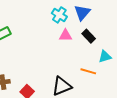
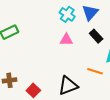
pink triangle: (65, 35) -> (66, 40), moved

